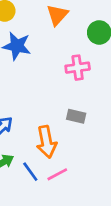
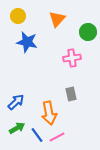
gray rectangle: (76, 116) -> (71, 94), turned 64

